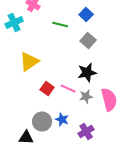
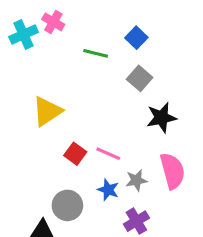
cyan cross: (14, 22) -> (24, 35), moved
black star: (87, 72) -> (162, 118), moved
gray star: (86, 96) -> (136, 180), moved
blue star: (62, 120) -> (108, 190), moved

